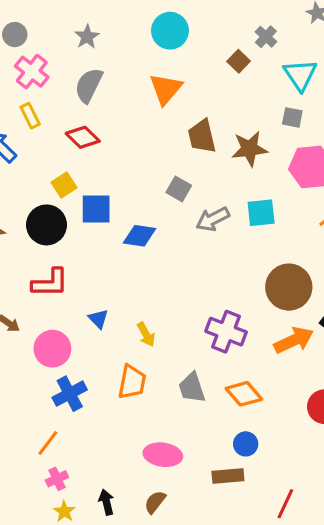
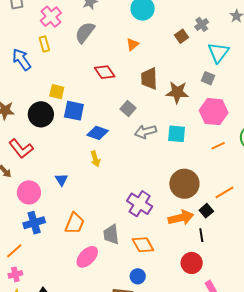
orange triangle: (166, 89) -> (133, 44), size x0.6
red diamond: (83, 137) -> (105, 72), moved
yellow square: (64, 185) -> (57, 92), turned 35
red L-shape: (50, 283) -> (21, 149), moved, turned 40
yellow arrow: (146, 334) -> (95, 159), moved
pink ellipse: (163, 455) -> (87, 257), moved, turned -65

